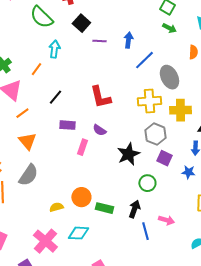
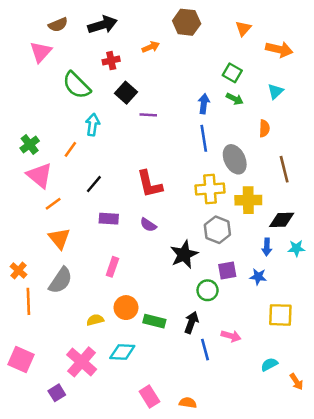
blue arrow: (128, 40) -> (204, 104), moved
blue line: (144, 60) -> (204, 138), turned -55
pink rectangle: (82, 147) -> (112, 267), moved
purple square: (164, 158) -> (227, 271), moved, turned -35

